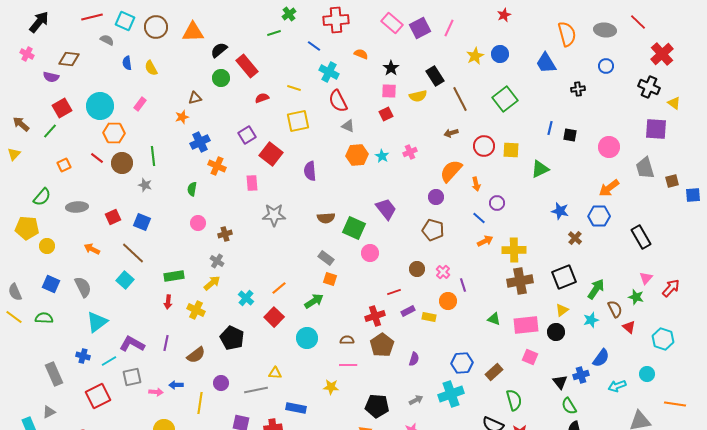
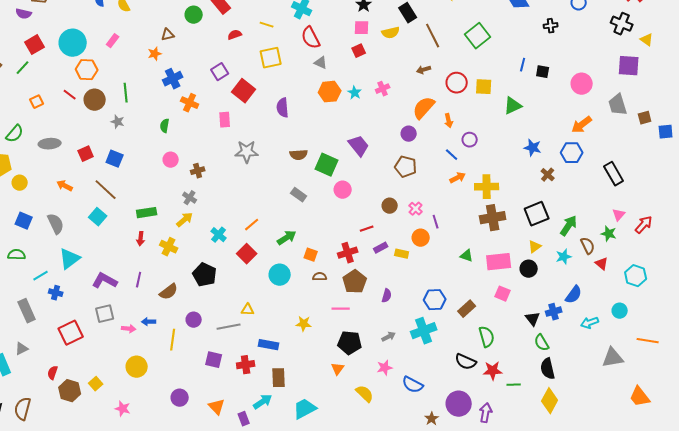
orange square: (330, 279) -> (311, 255), moved
cyan line: (109, 361) -> (41, 276), moved
pink line: (348, 365) -> (341, 309), moved

